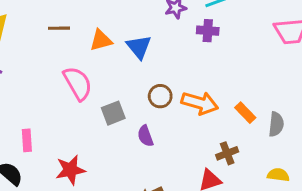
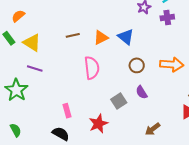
pink semicircle: (78, 83) -> (92, 68), turned 35
brown circle: (160, 96) -> (137, 65), moved
gray square: (113, 113) -> (119, 101), moved

